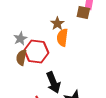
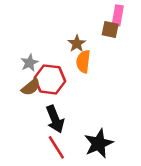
brown semicircle: (21, 58) -> (31, 87), turned -140
black arrow: (53, 82) -> (55, 119), moved

